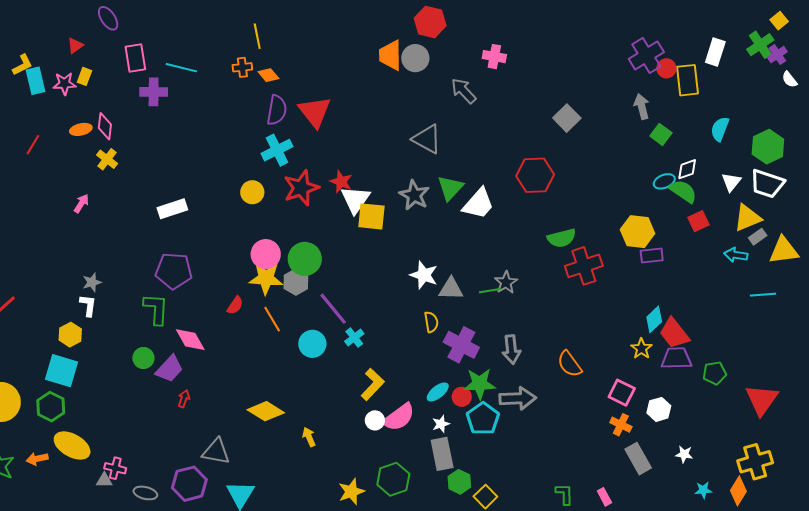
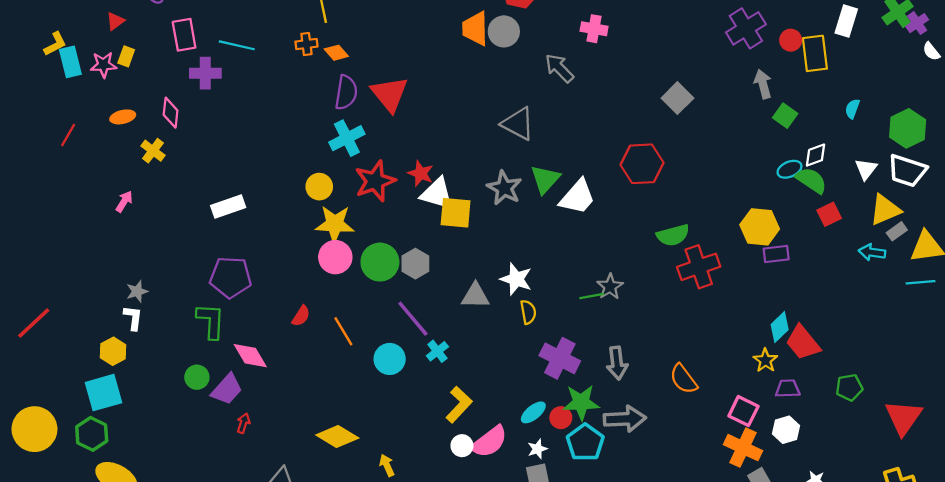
purple cross: (646, 55) -> (746, 28), moved
pink diamond: (105, 126) -> (171, 113), moved
cyan semicircle: (720, 129) -> (852, 109), size x0.7
white triangle: (355, 200) -> (437, 194), turned -48
yellow star: (266, 278) -> (335, 224), moved
gray hexagon: (296, 282) -> (415, 264), moved
gray triangle: (451, 289) -> (475, 296), moved
cyan line: (763, 295) -> (921, 282), moved
yellow semicircle: (431, 322) -> (528, 312), moved
purple trapezoid: (676, 358) -> (788, 389), moved, size x0.7
cyan square: (62, 371) -> (104, 393), turned -32
orange cross: (621, 425) -> (743, 448), size x1.5

